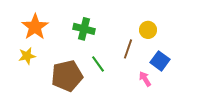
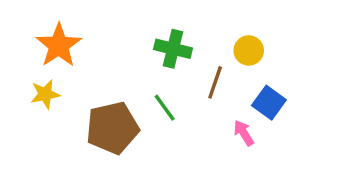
green cross: (84, 29) -> (173, 49), moved

